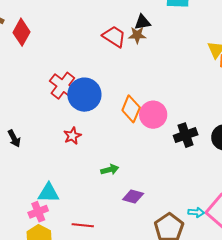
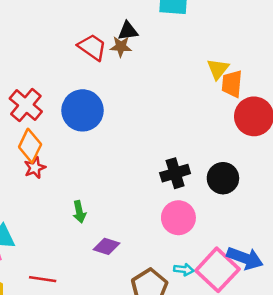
blue circle: (84, 95) -> (83, 110), moved
orange diamond: (131, 109) -> (30, 146), moved
pink circle: (153, 115) -> (178, 218), moved
green arrow: (110, 170) -> (79, 212), turned 90

